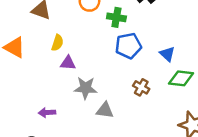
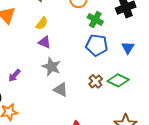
blue triangle: (167, 54) -> (128, 48), moved
green diamond: (181, 78) -> (118, 80), moved
purple arrow: (47, 113) -> (14, 75), turned -64

